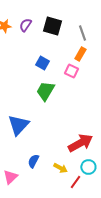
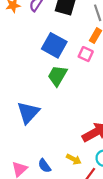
blue square: (42, 63) -> (54, 45), size x1.6
blue semicircle: (33, 161) -> (44, 166), moved, turned -64

